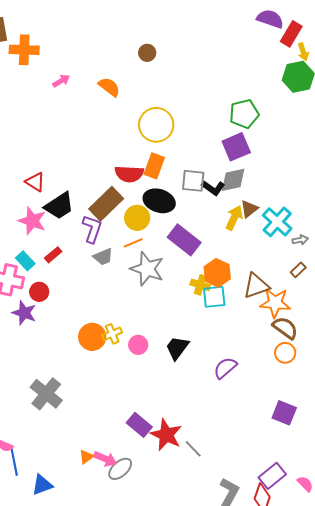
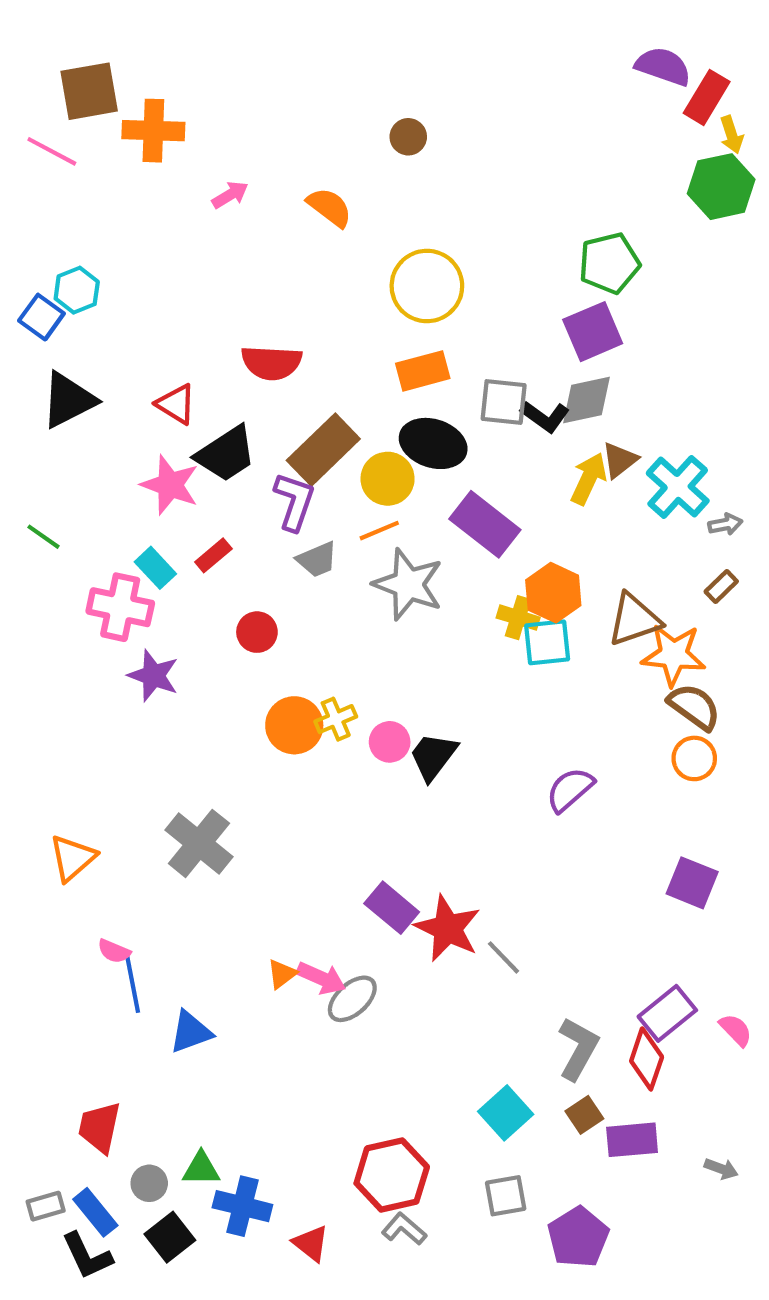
orange rectangle: (154, 166) -> (423, 371), turned 55
red semicircle: (129, 174) -> (271, 363), moved
red circle: (39, 292) -> (257, 632), moved
black trapezoid: (177, 348) -> (433, 756), moved

